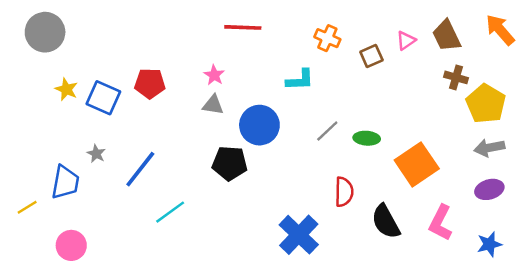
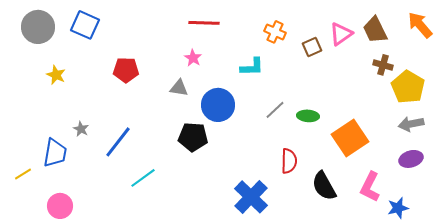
pink triangle: (406, 41) -> (341, 34), size x1.4
pink star: (214, 75) -> (193, 58), moved
blue square: (103, 98) -> (85, 25), moved
blue star: (489, 244) -> (398, 208), moved

